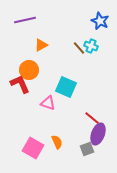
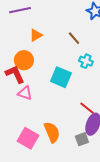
cyan cross: (91, 46) -> (86, 61), moved
pink triangle: (48, 103) -> (25, 93), moved
orange semicircle: (57, 142) -> (52, 132), size x1.5

